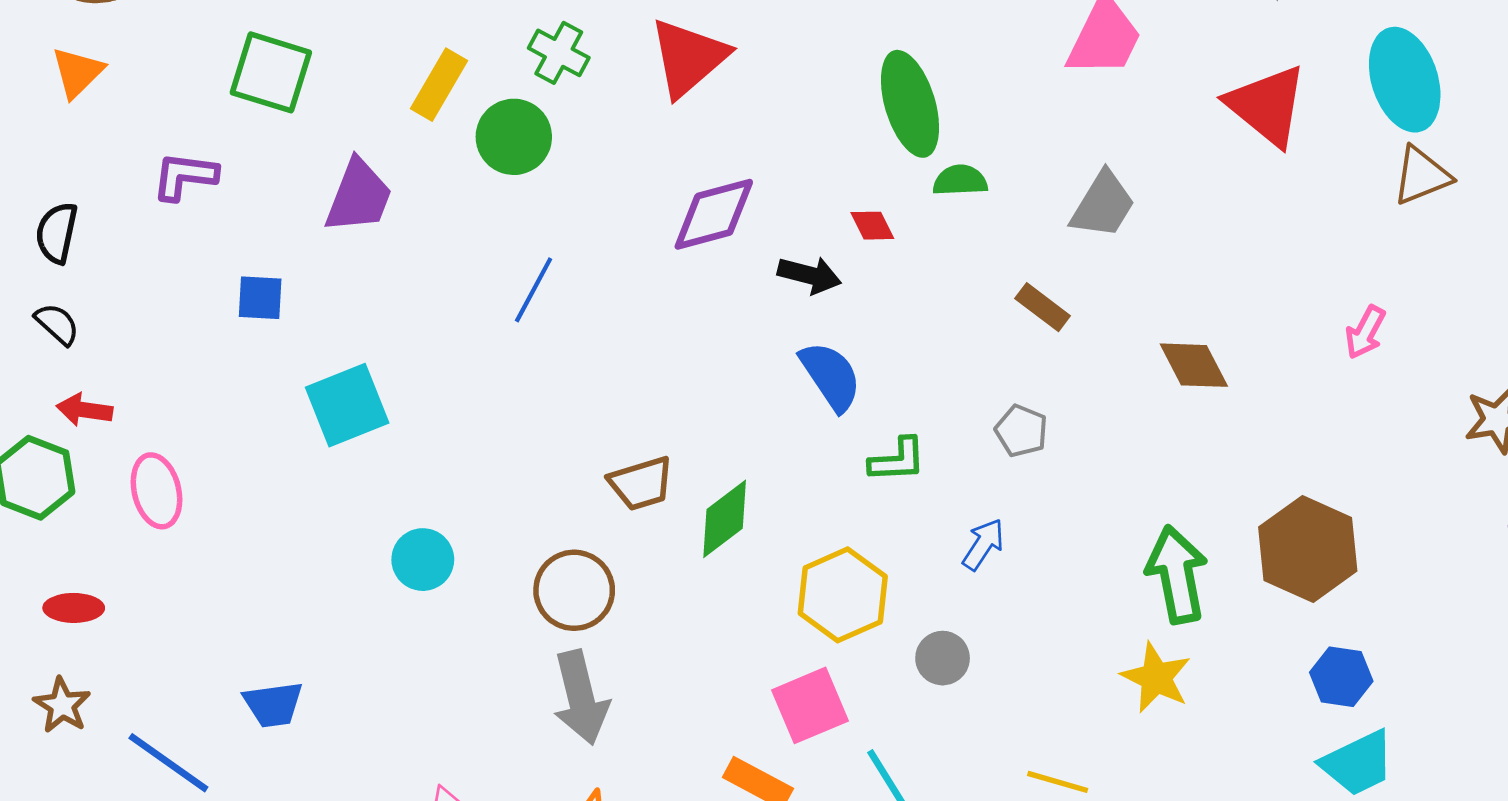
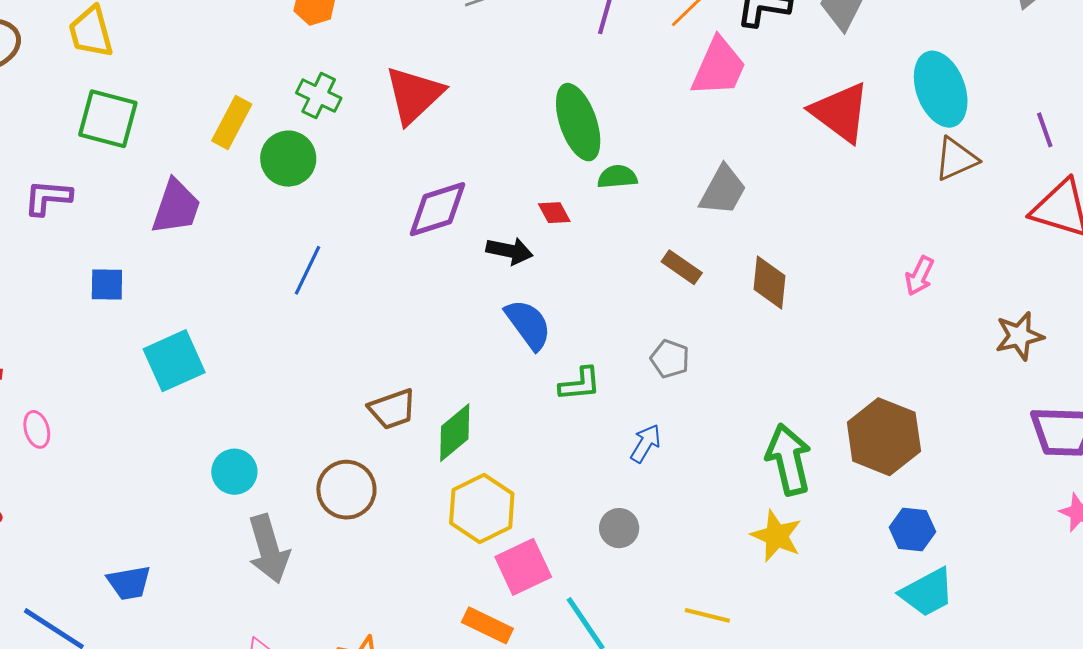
brown diamond: (1194, 365) -> (769, 282), moved, turned 36
pink ellipse: (156, 491) -> (37, 429), size x0.7
yellow hexagon: (843, 595) -> (482, 508), moved
gray arrow: (581, 698) -> (269, 549), moved

